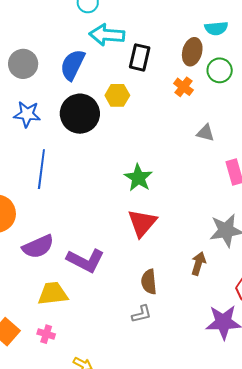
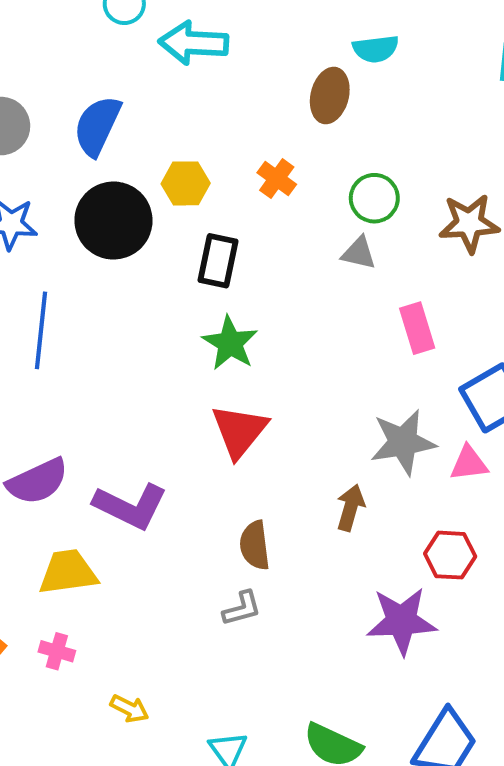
cyan arrow: (107, 35) -> (194, 43), moved
black rectangle: (140, 57) -> (218, 261), moved
green circle: (220, 70) -> (374, 198), moved
orange cross: (183, 87) -> (277, 179), moved

